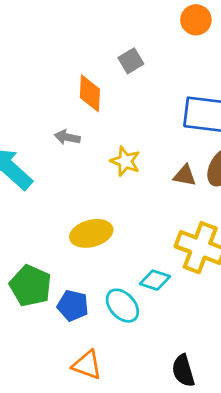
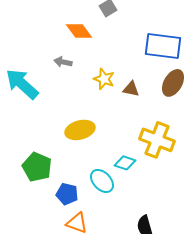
orange diamond: (90, 93) -> (79, 31), turned -40
brown triangle: (185, 175) -> (131, 89), moved
blue pentagon: (73, 306) -> (67, 194), moved

